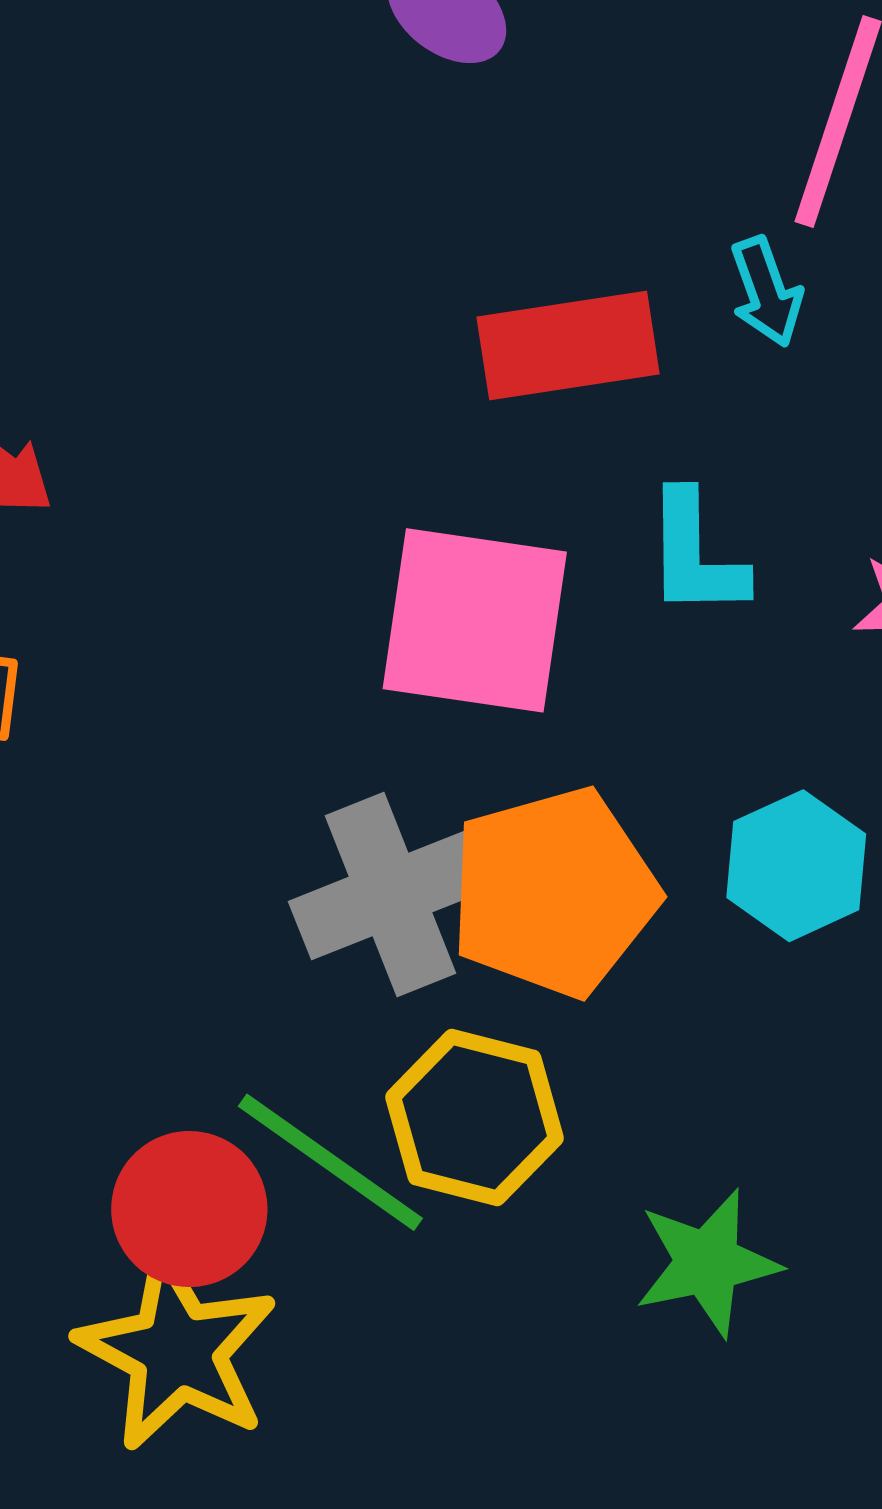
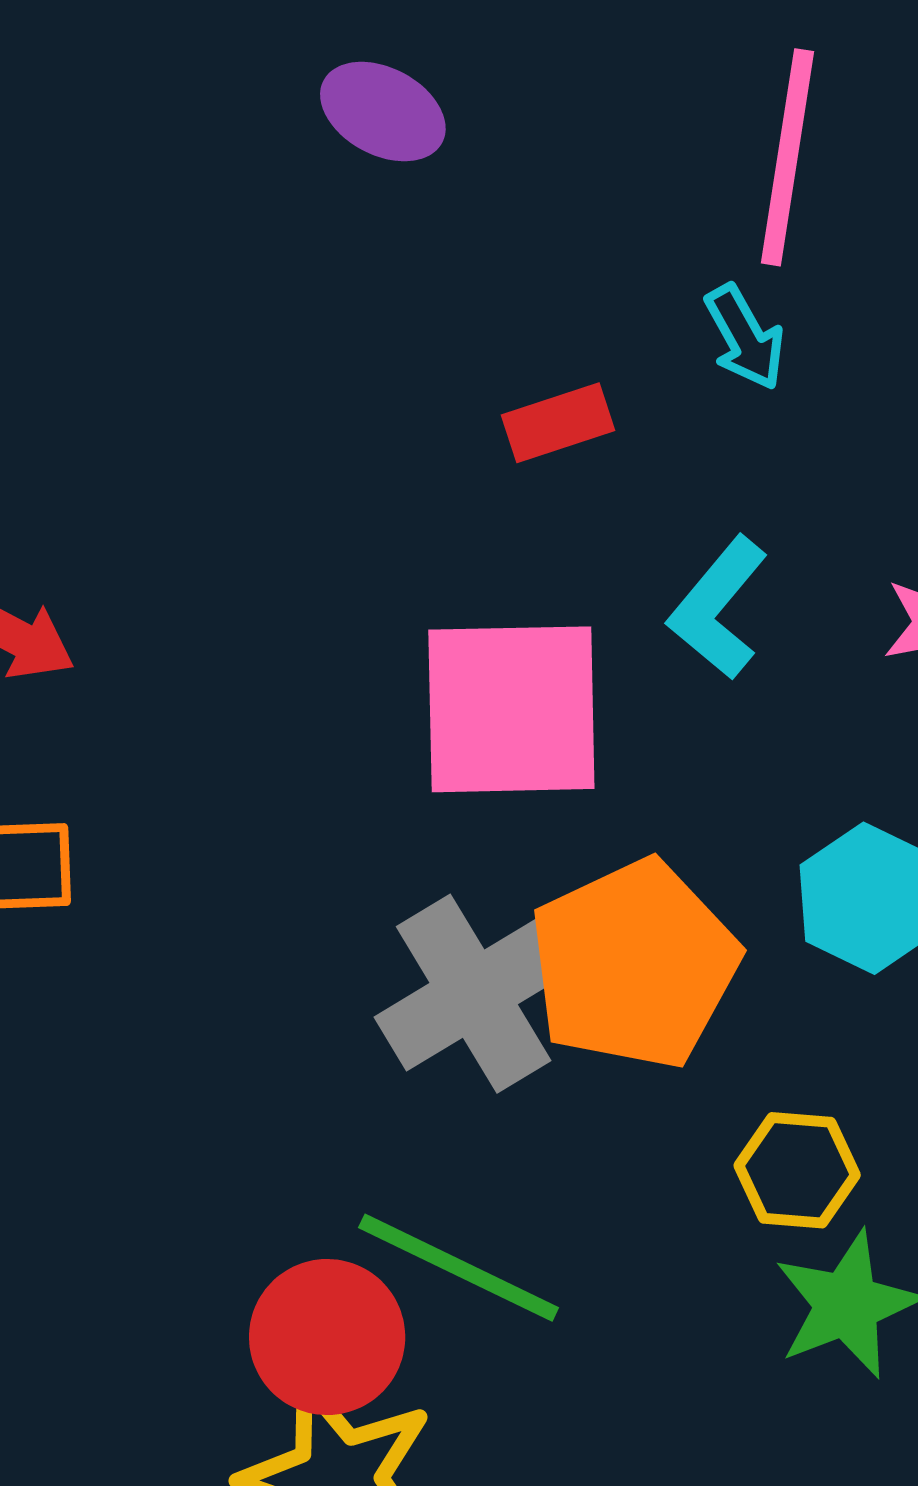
red rectangle: (568, 345) -> (558, 423), size x0.6
cyan L-shape: (695, 554) -> (718, 608), turned 50
yellow hexagon: (474, 1118) -> (797, 1170), moved, size x0.7

